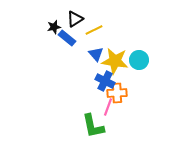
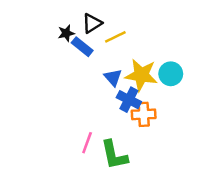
blue triangle: (96, 54) -> (113, 77), moved
pink line: (108, 107) -> (87, 143), moved

